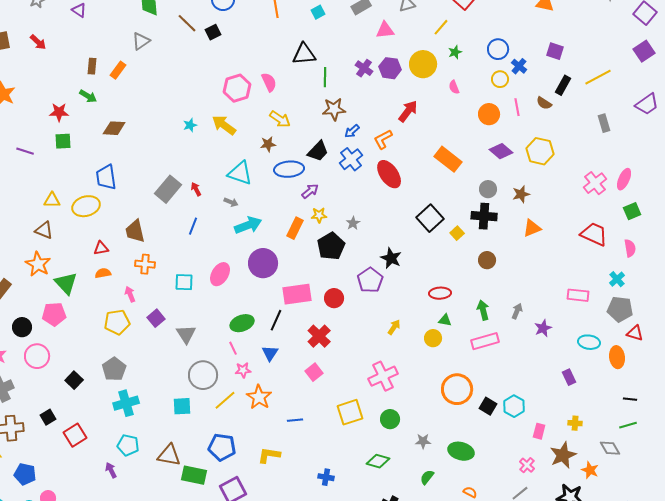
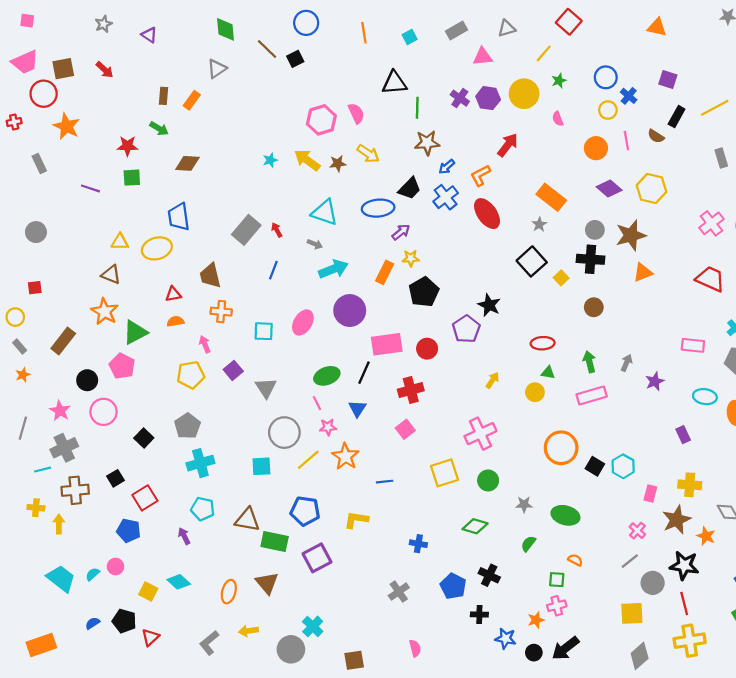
brown star: (268, 144) -> (338, 163), moved
brown star: (521, 194) -> (631, 235), size x1.6
gray star: (353, 223) -> (539, 224), moved
green triangle: (66, 283) -> (135, 332), turned 45
pink pentagon: (54, 314) -> (122, 366), turned 30
red cross: (319, 336) -> (411, 390), turned 30
yellow cross: (575, 423) -> (690, 485), size x1.5
blue pentagon: (25, 474) -> (129, 531), moved

